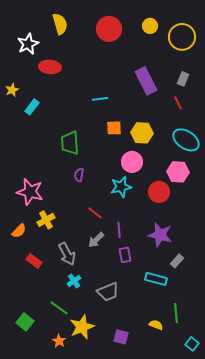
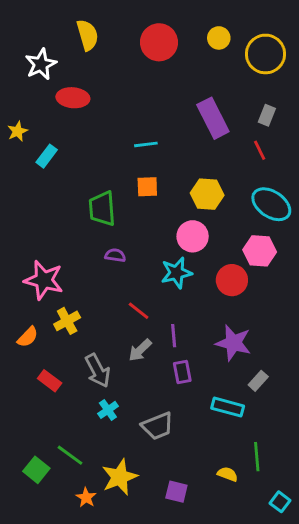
orange square: (114, 128) -> (147, 187), moved
purple semicircle: (79, 175) -> (115, 255), turned 88
green line: (59, 308) -> (70, 455), moved

